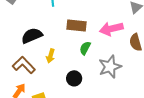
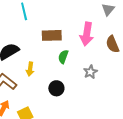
pink arrow: (111, 29) -> (87, 34), turned -60
gray star: (110, 67) -> (90, 72), size x0.6

